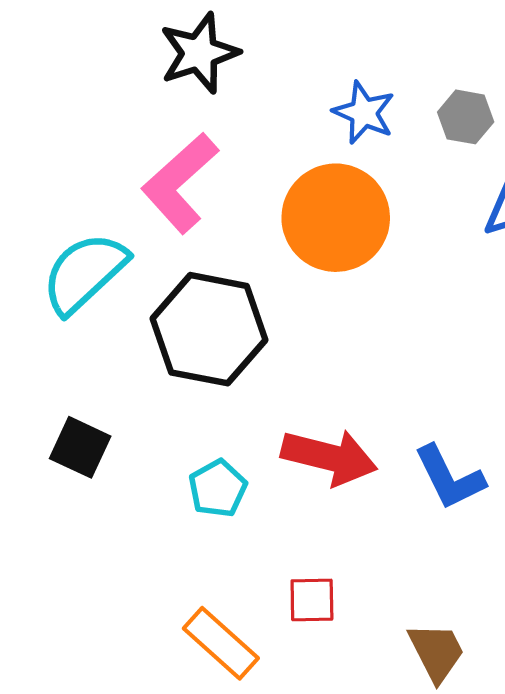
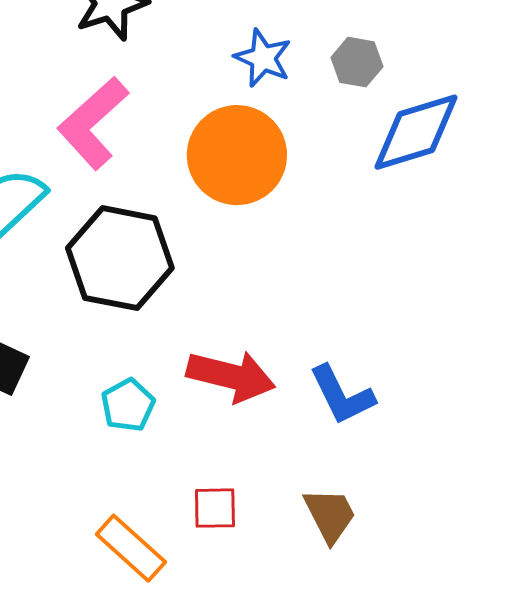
brown trapezoid: (436, 652) -> (330, 515), moved

